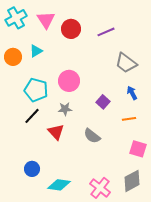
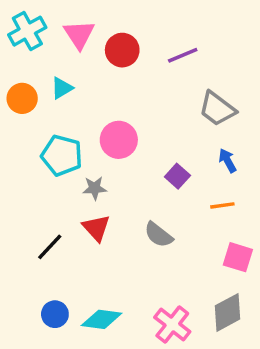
gray star: (65, 109) -> (95, 188), moved
black line: (32, 116) -> (50, 247), moved
blue circle: (32, 169) -> (55, 314), moved

